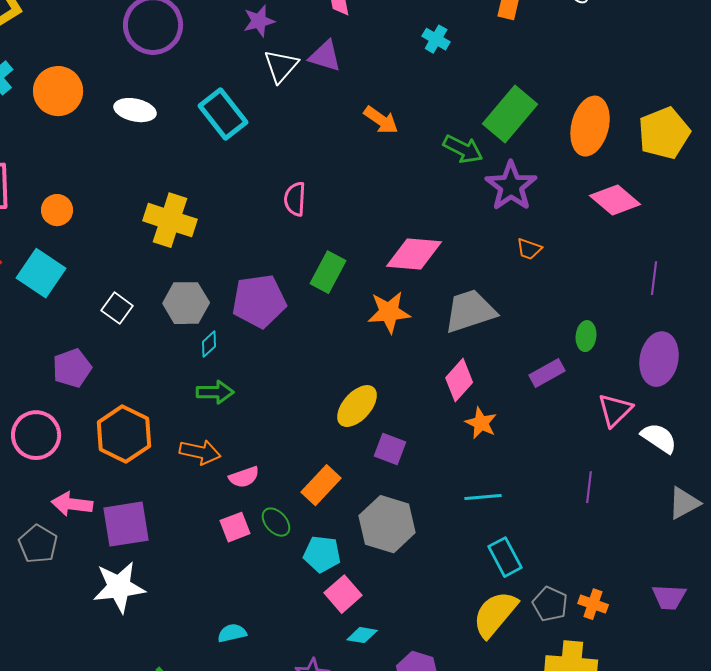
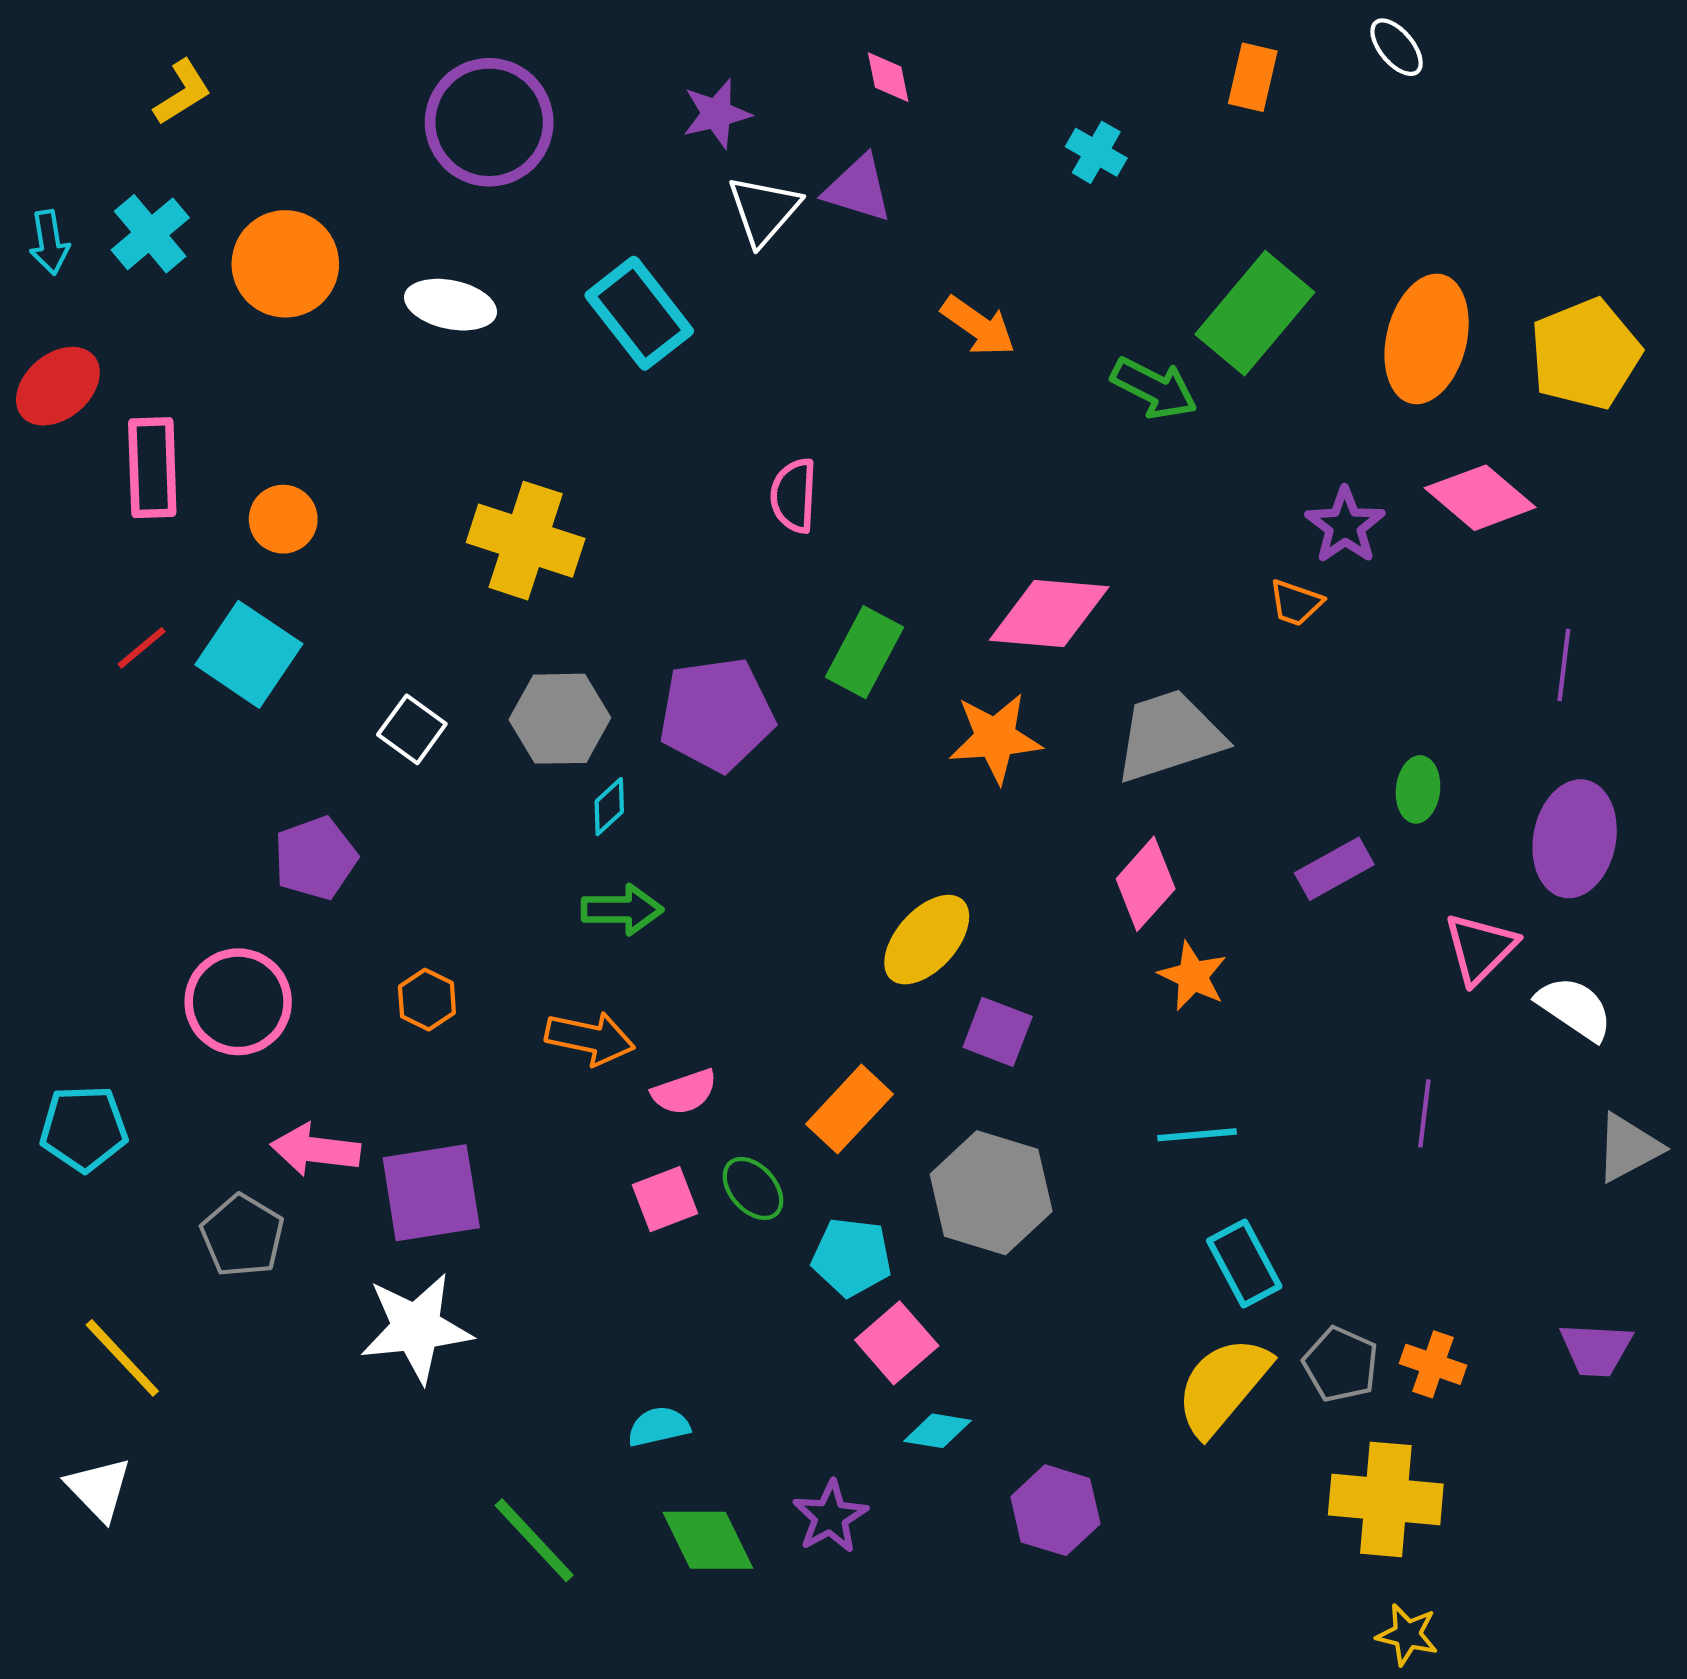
purple star: (511, 186) -> (1345, 526), moved, size x0.7
orange hexagon: (124, 434) -> (427, 1000), size x0.5

